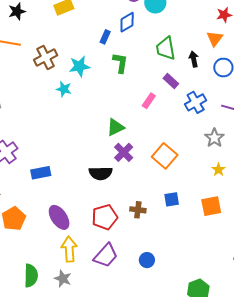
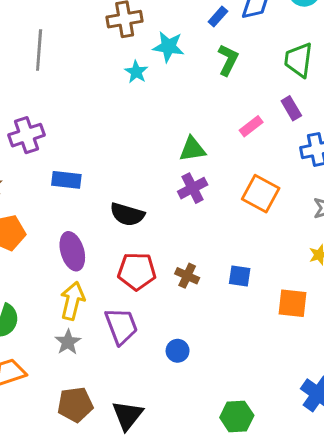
orange square: (165, 156) -> (261, 194), moved, turned -30
black semicircle: (101, 173) -> (127, 214), moved
purple trapezoid: (106, 255) -> (121, 326), turned -80
gray star: (63, 279) -> (68, 342), moved

